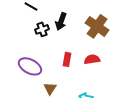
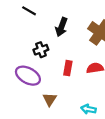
black cross: (42, 29) -> (41, 50), moved

